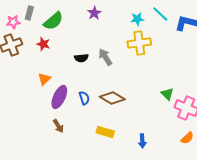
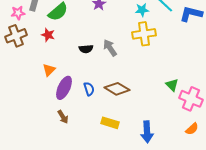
blue arrow: (142, 141) -> (147, 132), size x1.5

